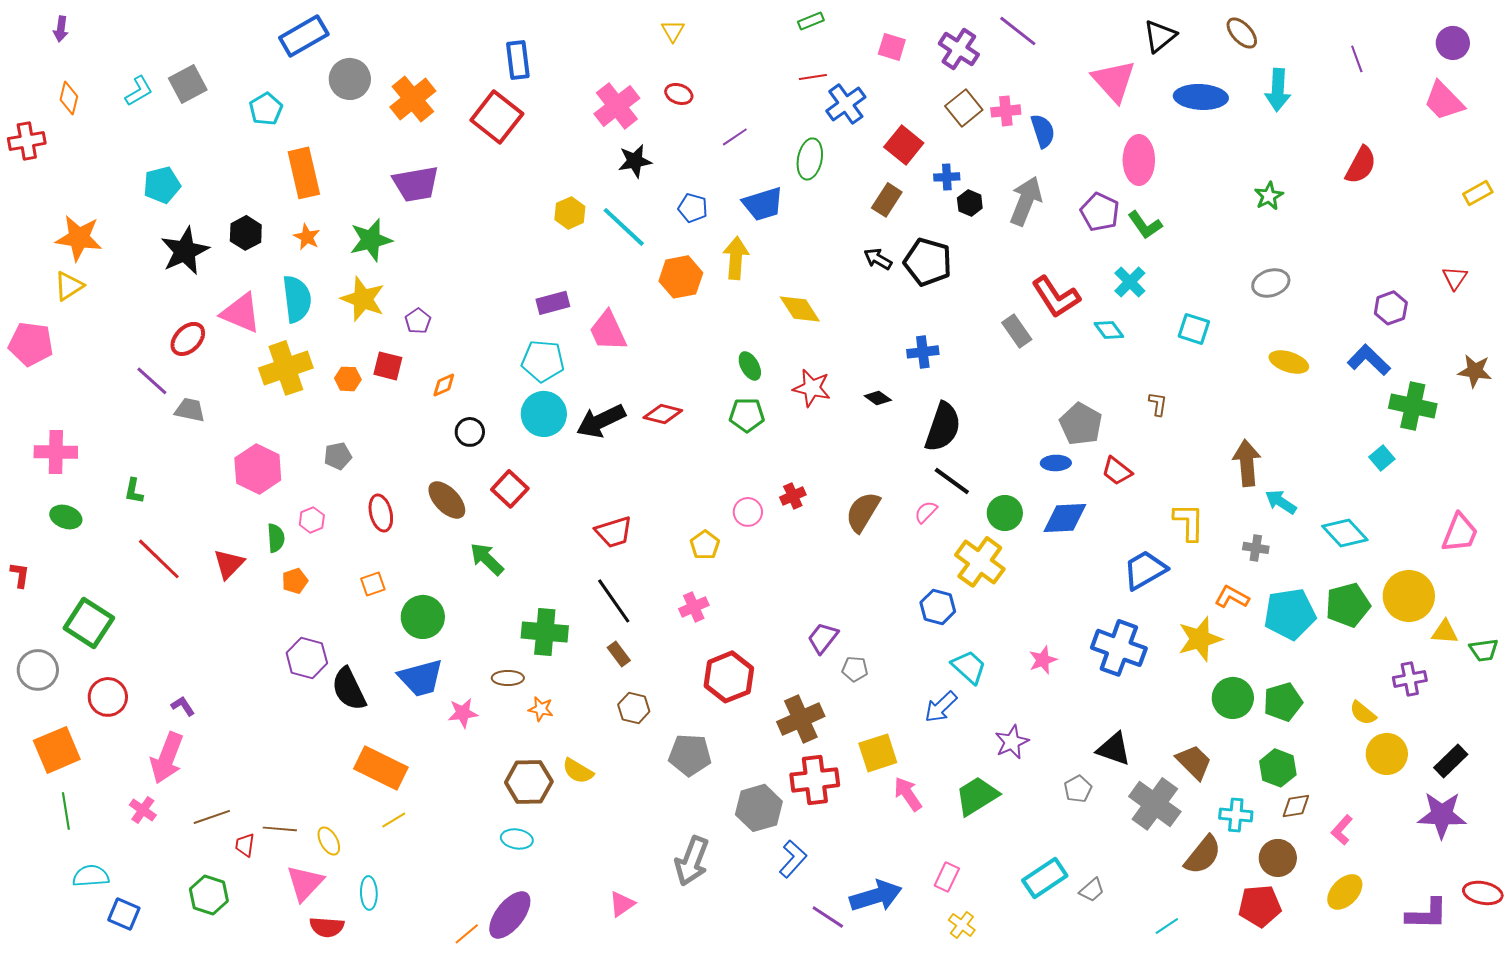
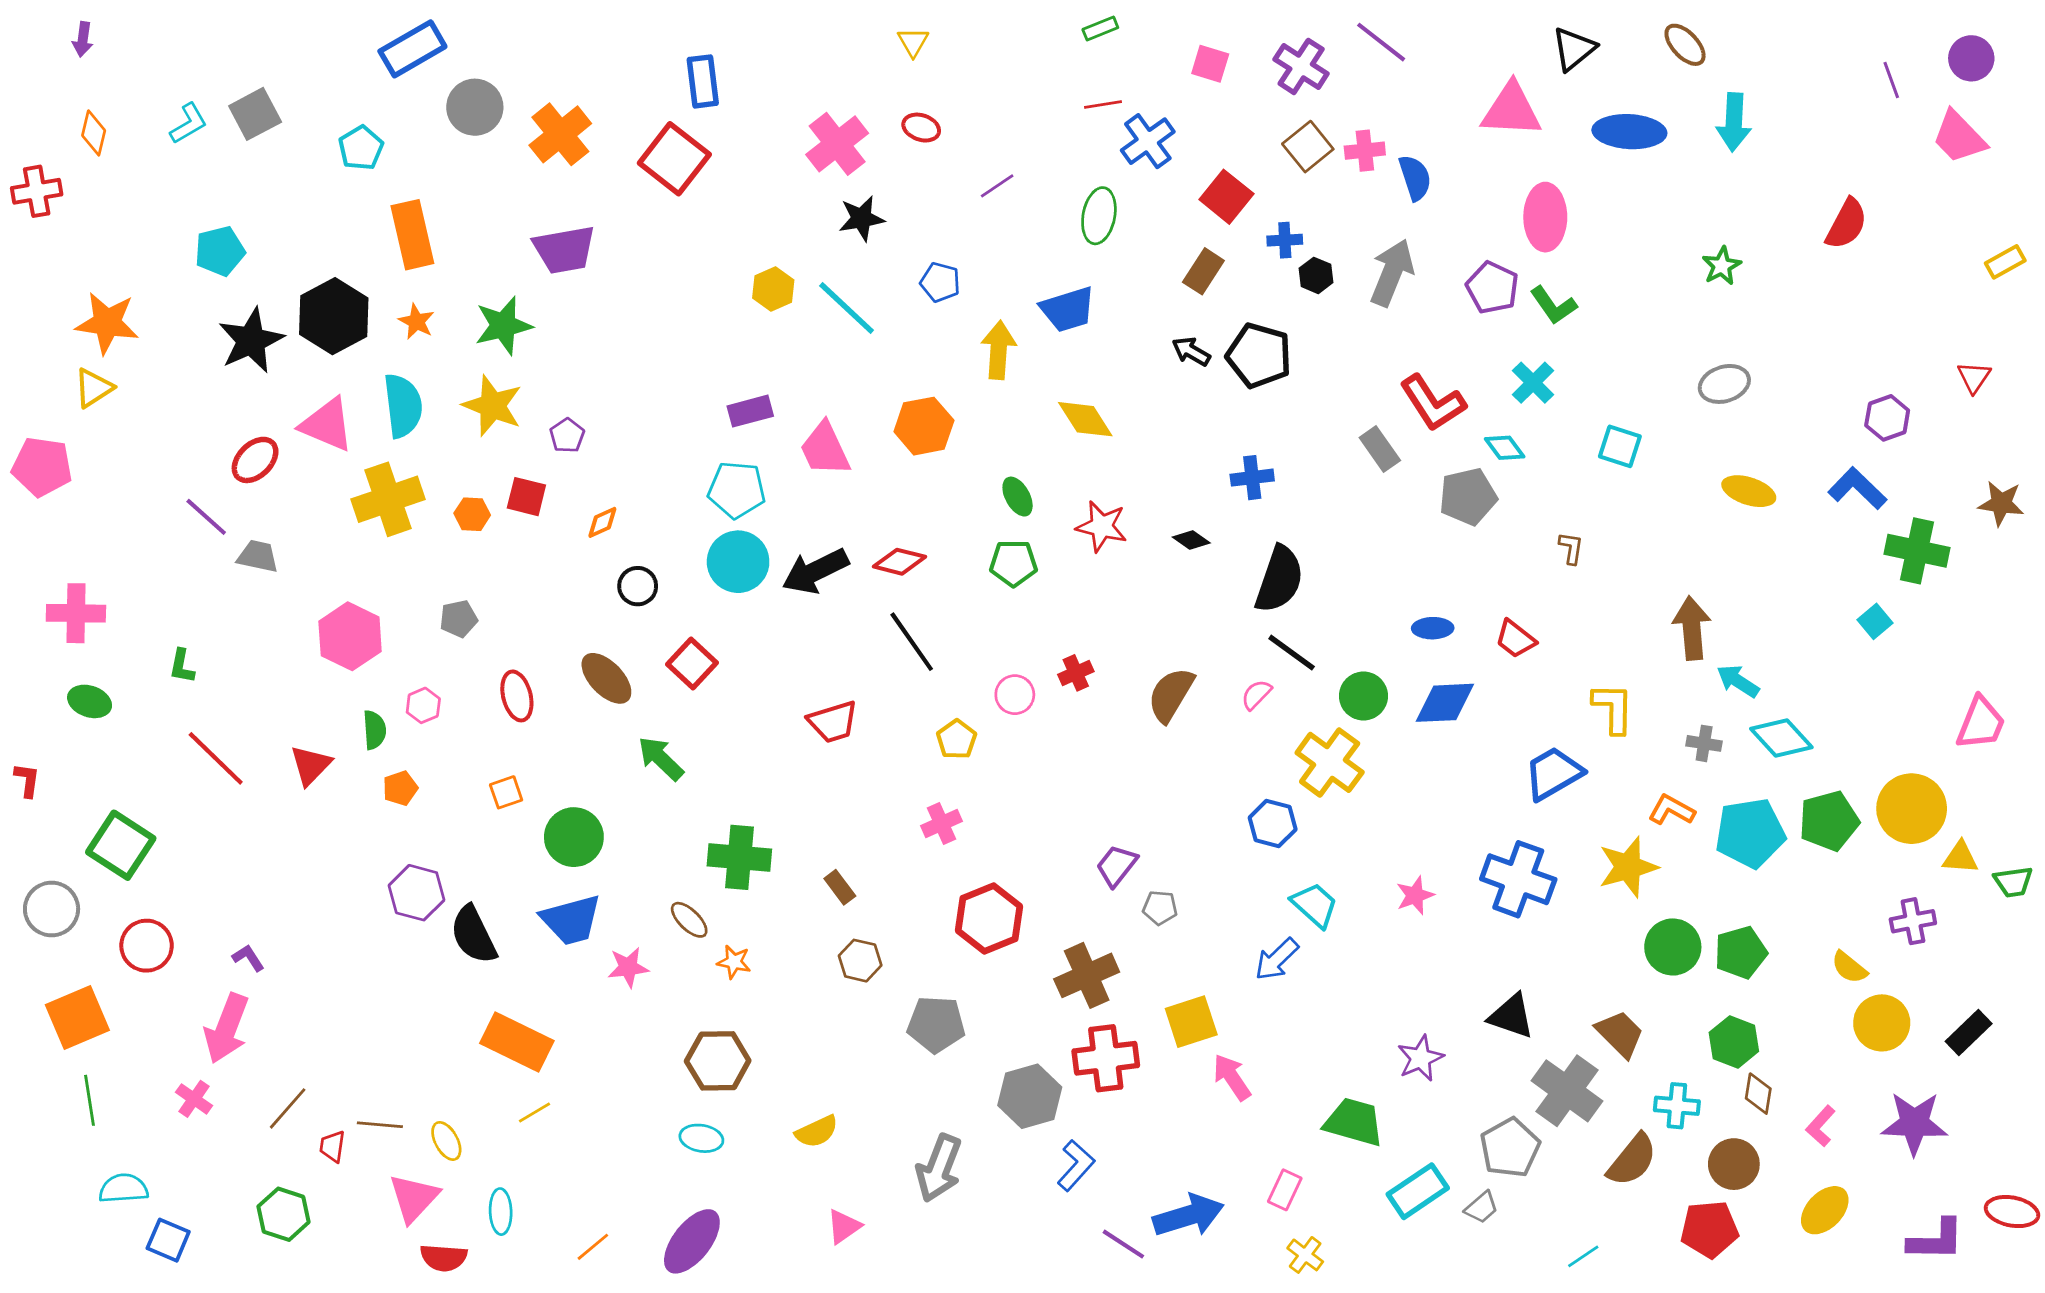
purple line: (1357, 59) -> (1891, 80), moved
pink triangle: (1114, 81) -> (1511, 110), turned -45
blue trapezoid: (763, 204) -> (1068, 309), moved
black hexagon: (246, 233) -> (334, 316), size x1.6
orange hexagon: (681, 277) -> (924, 426), moved
gray pentagon: (1081, 424) -> (1468, 497), moved, turned 30
cyan diamond: (1345, 533) -> (1781, 738), moved
black line: (614, 601) -> (912, 642), moved
brown ellipse: (508, 678) -> (689, 920), turned 44
purple star: (1012, 742) -> (1420, 1058), moved
yellow semicircle: (578, 771) -> (817, 1131), moved, turned -56
gray pentagon: (1078, 789) -> (1510, 1148), moved, size x1.6
green trapezoid: (977, 796) -> (1354, 1122), moved, turned 48
brown diamond: (1296, 806) -> (1758, 1094), turned -72
purple star: (1442, 815) -> (1914, 1123), moved
brown line: (212, 817) -> (288, 1108), turned -30
orange line: (467, 934) -> (593, 1247), moved

